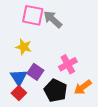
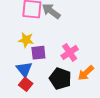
purple square: (35, 72) -> (38, 53), moved, turned -35

